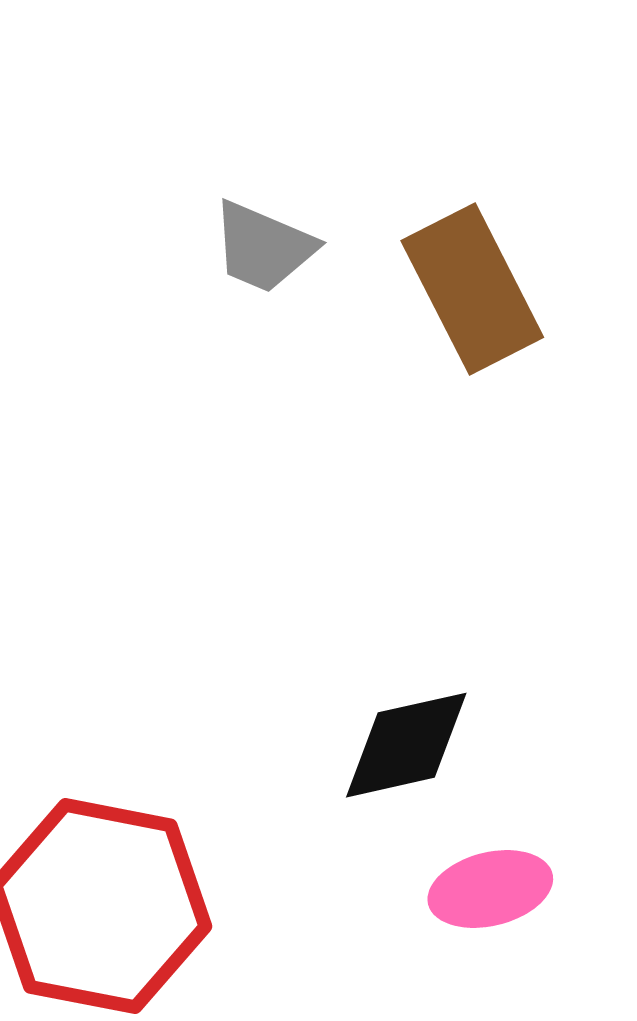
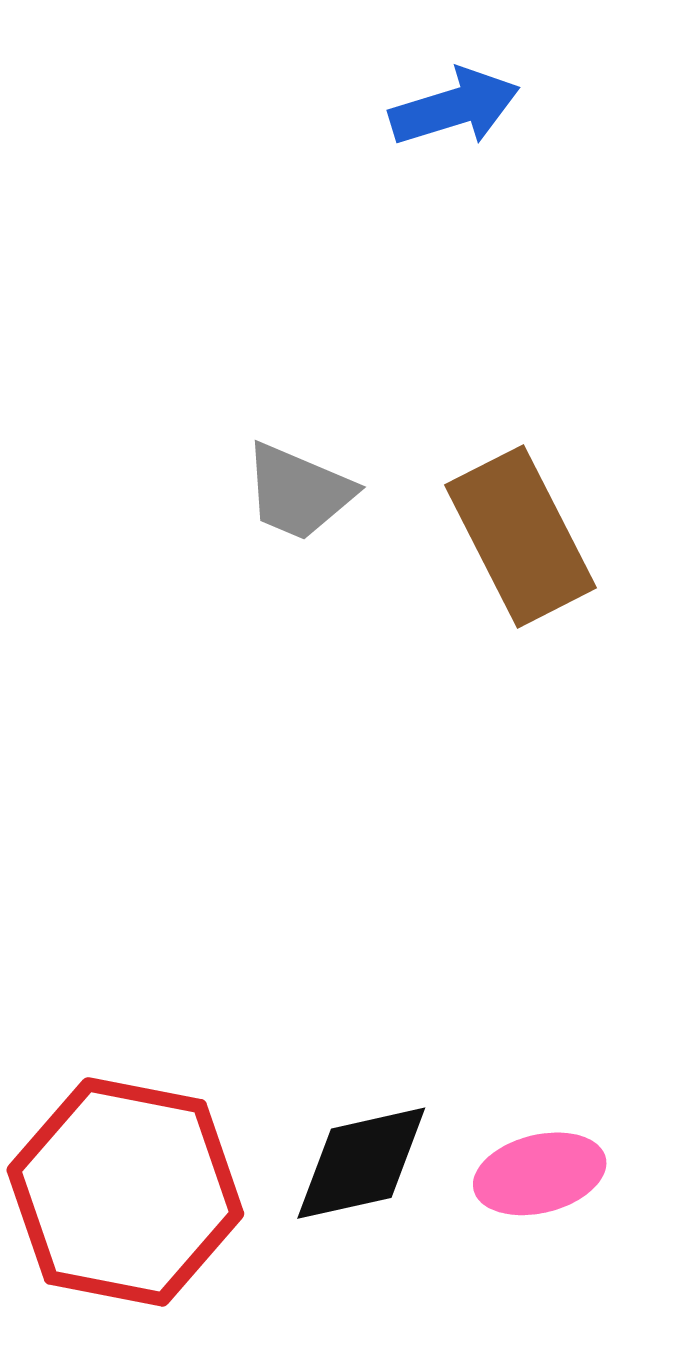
black diamond: (406, 745) -> (361, 1163), moved

